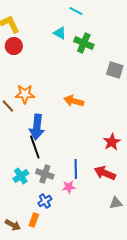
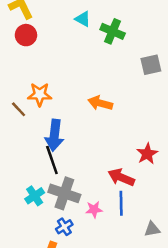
gray square: (115, 70) -> (151, 65), turned -30
blue line: (76, 169) -> (121, 203), moved
red arrow: (105, 173) -> (121, 177), moved
gray cross: (45, 174) -> (64, 193), size x1.4

